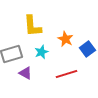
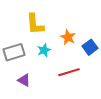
purple triangle: (25, 73) -> (24, 80), moved

